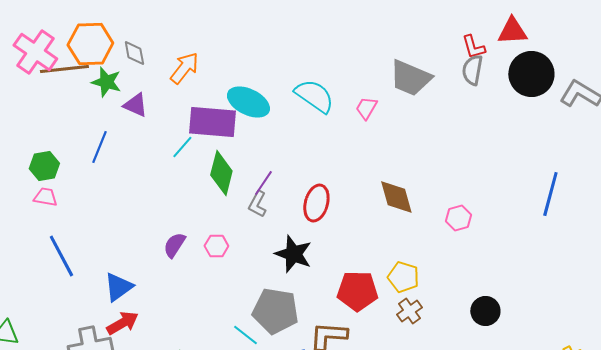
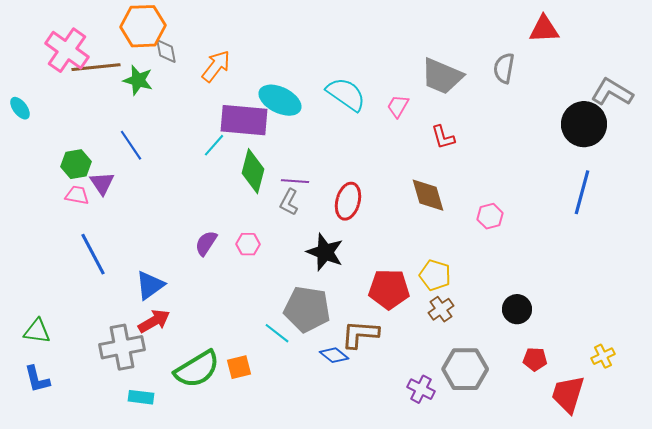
orange hexagon: (90, 44) -> (143, 26), moved
red L-shape: (473, 47) -> (443, 137), moved
black circle: (531, 74) -> (584, 124), moved
purple triangle: (135, 105) -> (102, 183), moved, turned 32
blue line: (99, 147) -> (131, 145), turned -56
purple line: (263, 183) -> (295, 181), turned 60

